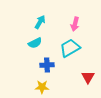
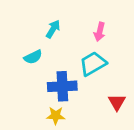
cyan semicircle: (35, 43) -> (33, 57), moved
blue cross: (47, 65) -> (62, 86), size x1.5

